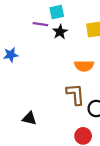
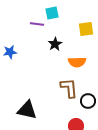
black star: (60, 32) -> (55, 44), moved
black triangle: (29, 118) -> (27, 110), size x1.5

